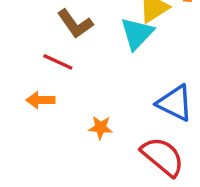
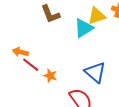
red line: (58, 62) -> (31, 65), moved

